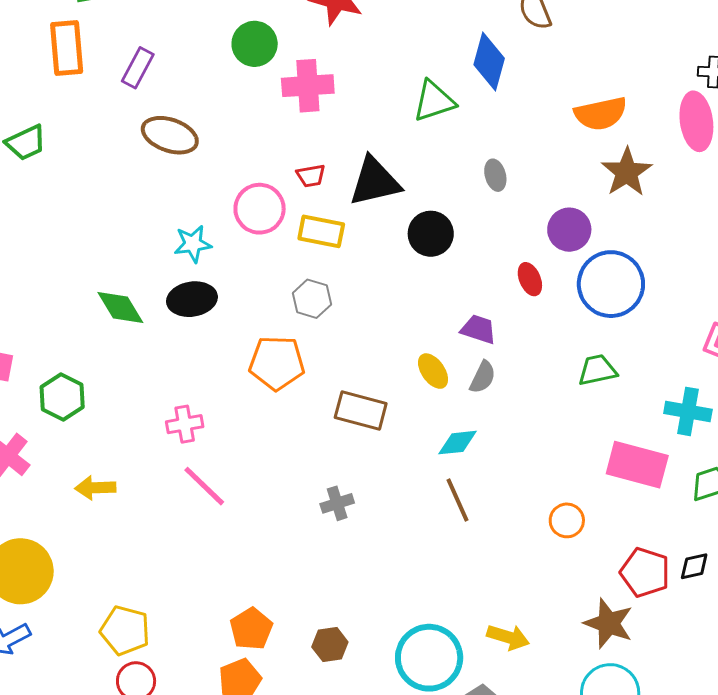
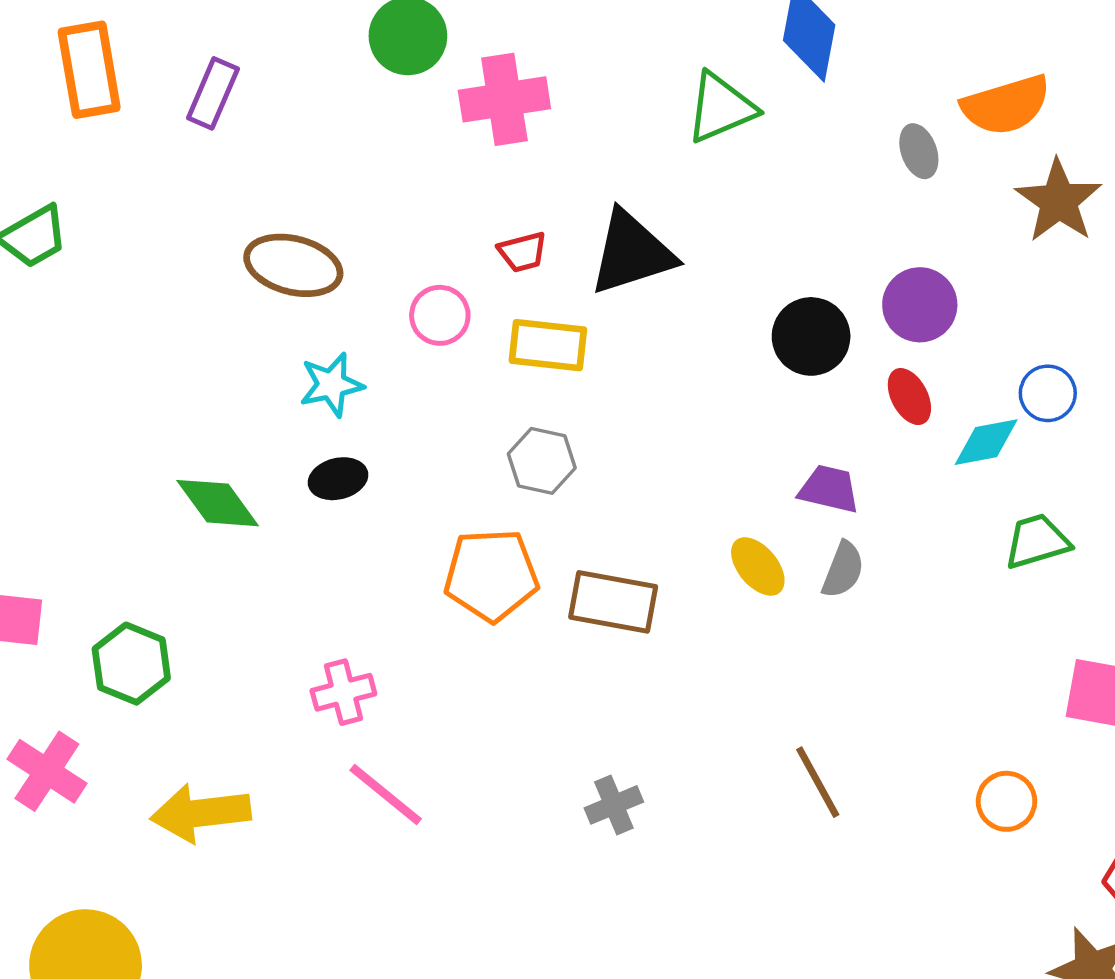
brown ellipse: (170, 135) -> (293, 265), moved
gray ellipse: (495, 175) -> (919, 151), moved
pink circle: (260, 209) -> (440, 315), size x0.7
purple circle: (569, 230) -> (920, 305), moved
black circle: (431, 234) -> (811, 336), moved
blue circle: (611, 284) -> (1048, 393), size x0.5
black ellipse: (192, 299) -> (338, 479), size x0.7
brown rectangle: (361, 411) -> (613, 602), moved
cyan diamond: (457, 443) -> (986, 442), moved
yellow arrow: (95, 488) -> (201, 813), size x1.4

